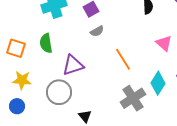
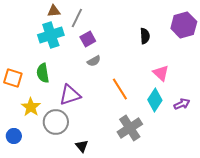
yellow star: (22, 80) -> (31, 107), moved, turned 30
cyan diamond: (158, 83) -> (155, 100), moved

